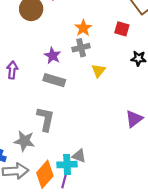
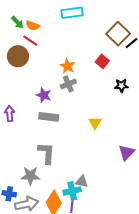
red square: (122, 29) -> (102, 61), turned 32
yellow triangle: (98, 71) -> (95, 123), moved
purple triangle: (134, 119) -> (126, 152), moved

